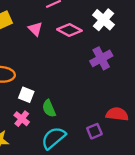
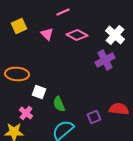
white cross: (103, 20) -> (115, 35), moved
pink cross: (22, 119) -> (26, 113), moved
purple square: (94, 131) -> (94, 117), moved

